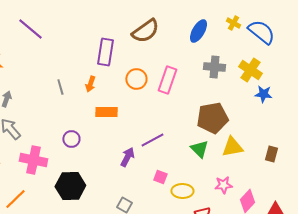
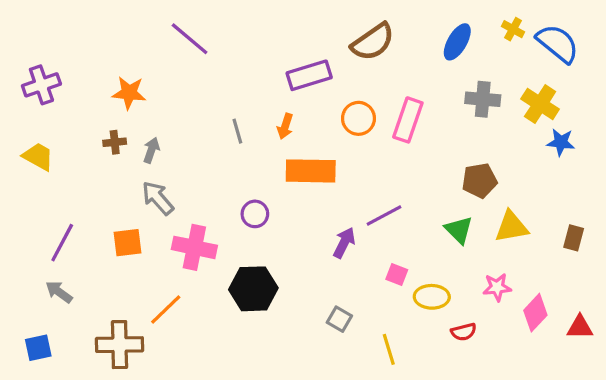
purple rectangle: (105, 52) -> (309, 75), turned 64
orange rectangle: (106, 112) -> (311, 171), size x1.4
brown pentagon: (212, 118) -> (480, 180), size x0.7

